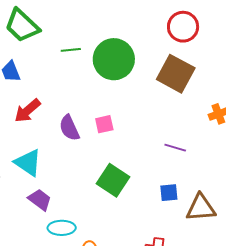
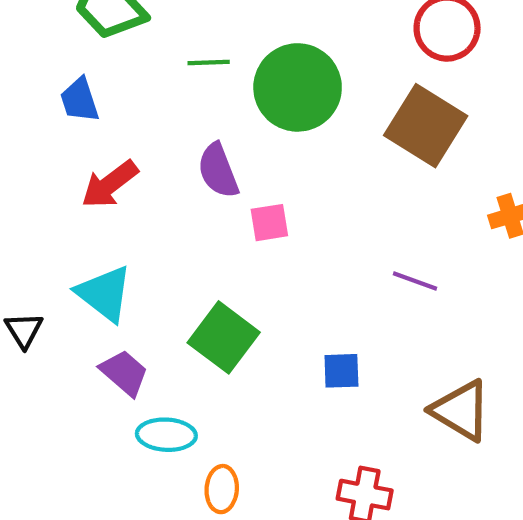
purple semicircle: (69, 128) -> (218, 171), moved
green square: (113, 180) -> (224, 337), moved
blue square: (169, 193) -> (341, 371), moved
brown triangle: (201, 208) -> (461, 411), turned 32

